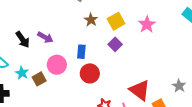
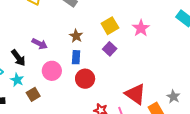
brown star: (91, 20) -> (76, 36), moved
black arrow: (23, 40) -> (18, 58), moved
brown square: (39, 79) -> (33, 94), moved
gray star: (179, 86) -> (173, 97), moved

